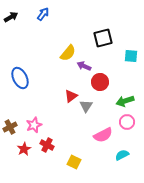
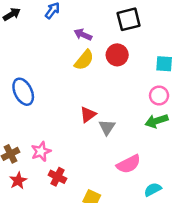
black square: (103, 38) -> (129, 19), moved
purple arrow: (84, 66) -> (83, 35), moved
red circle: (100, 82) -> (117, 55), moved
pink circle: (127, 122) -> (159, 96), moved
red star: (24, 149) -> (18, 181), moved

